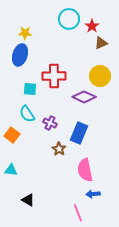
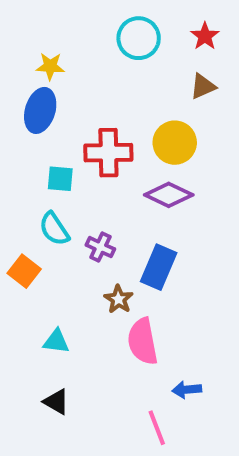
red star: (92, 26) -> (205, 36), moved
yellow circle: (100, 76) -> (175, 143), moved
cyan triangle: (11, 170) -> (56, 341), moved
pink semicircle: (85, 170) -> (143, 341), moved

